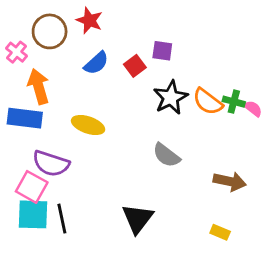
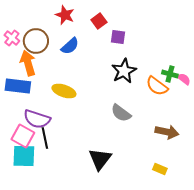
brown circle: (50, 31) -> (36, 41), moved
red square: (135, 66) -> (99, 21), moved
orange semicircle: (208, 102) -> (157, 86), moved
black line: (62, 219) -> (45, 138), moved

